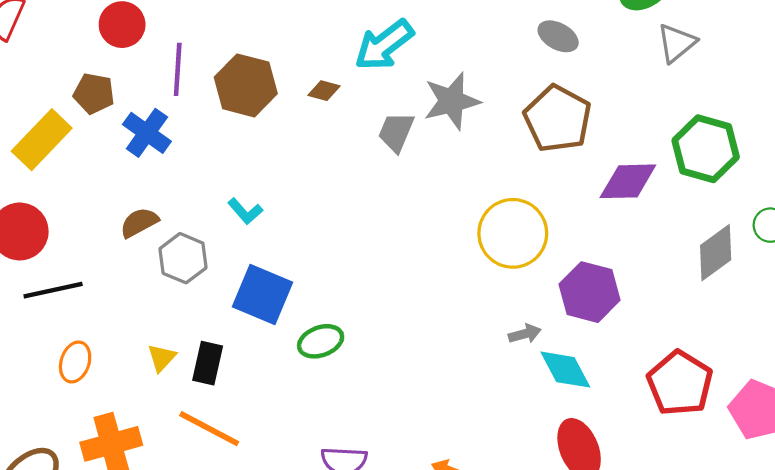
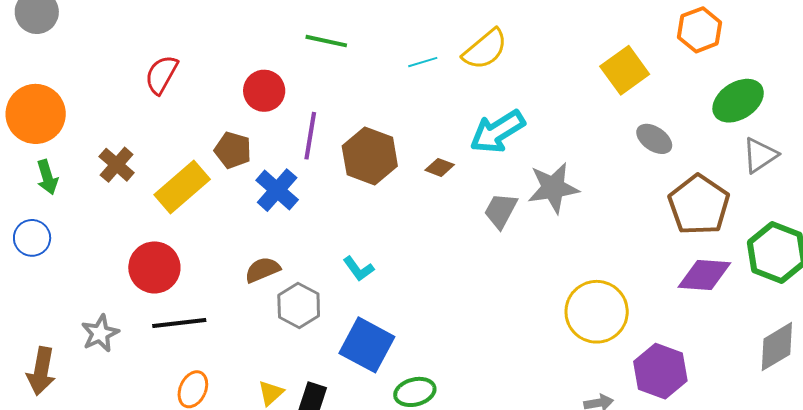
brown pentagon: (558, 119) -> (699, 205), moved

